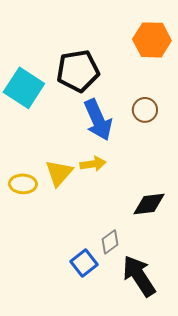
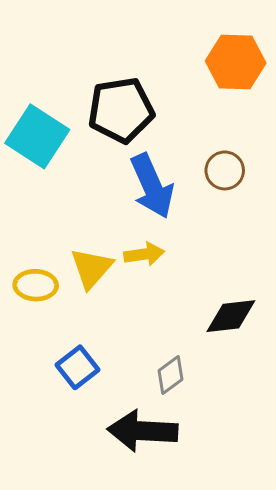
blue square: (84, 263) -> (77, 367), moved
black arrow: (139, 276) -> (143, 431), moved, turned -54

